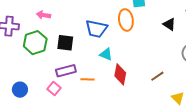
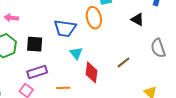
cyan triangle: (106, 54) -> (76, 53), turned 32
brown line: (157, 76) -> (124, 62), moved
orange line: (87, 79) -> (63, 88), moved

